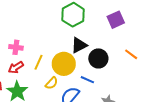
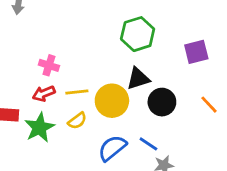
yellow line: (38, 62) -> (77, 92), turned 49
blue line: (87, 80) -> (148, 144), moved
yellow semicircle: (52, 83) -> (77, 121), moved

